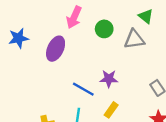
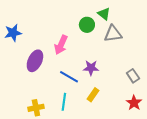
green triangle: (146, 16) -> (104, 14), moved
pink arrow: (74, 17) -> (61, 45), moved
purple ellipse: (56, 49) -> (35, 61), moved

